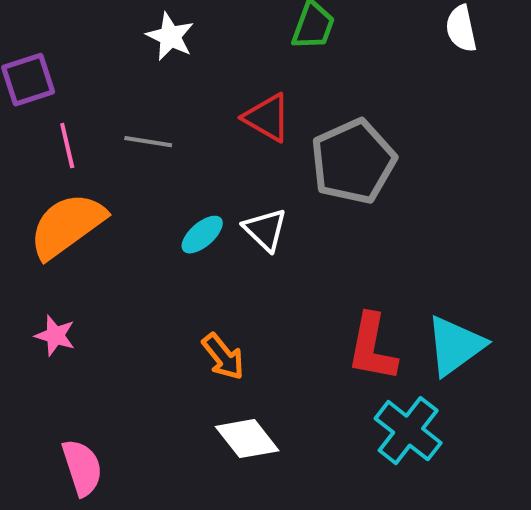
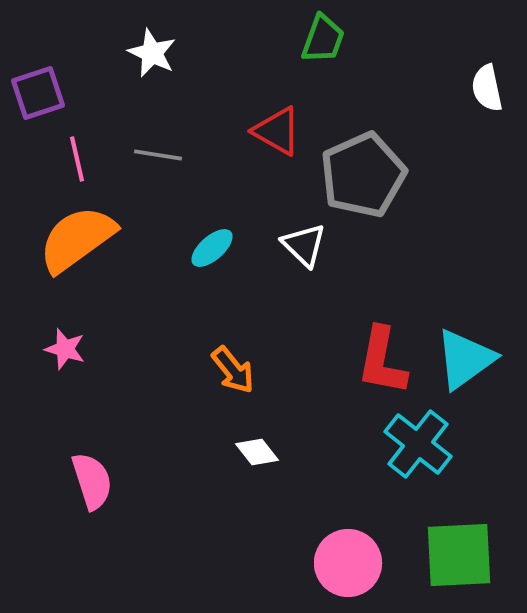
white semicircle: (461, 29) -> (487, 88), moved
white star: (170, 37) -> (152, 53), moved
white triangle: (265, 230) -> (304, 245), moved
white diamond: (247, 439) -> (257, 452), size x0.7

